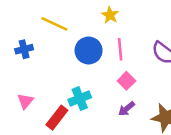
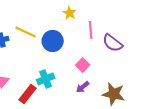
yellow line: (54, 24) -> (26, 32), moved
pink line: (120, 49) -> (91, 30), moved

